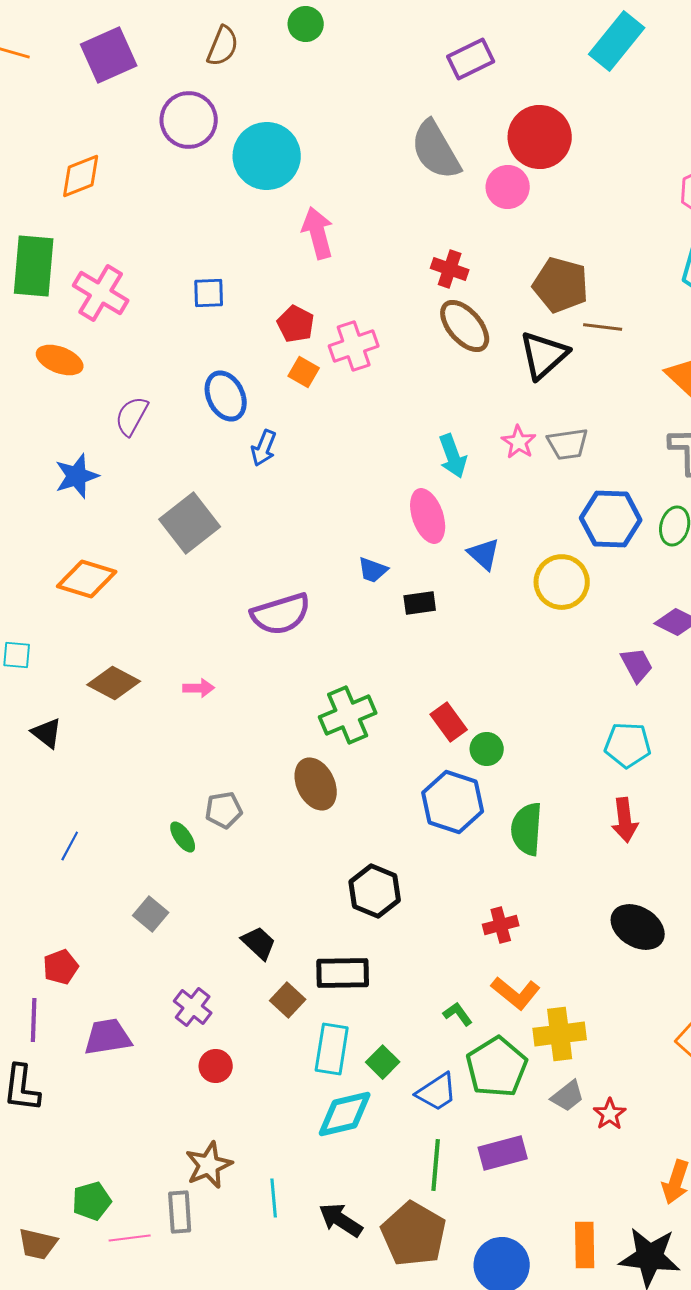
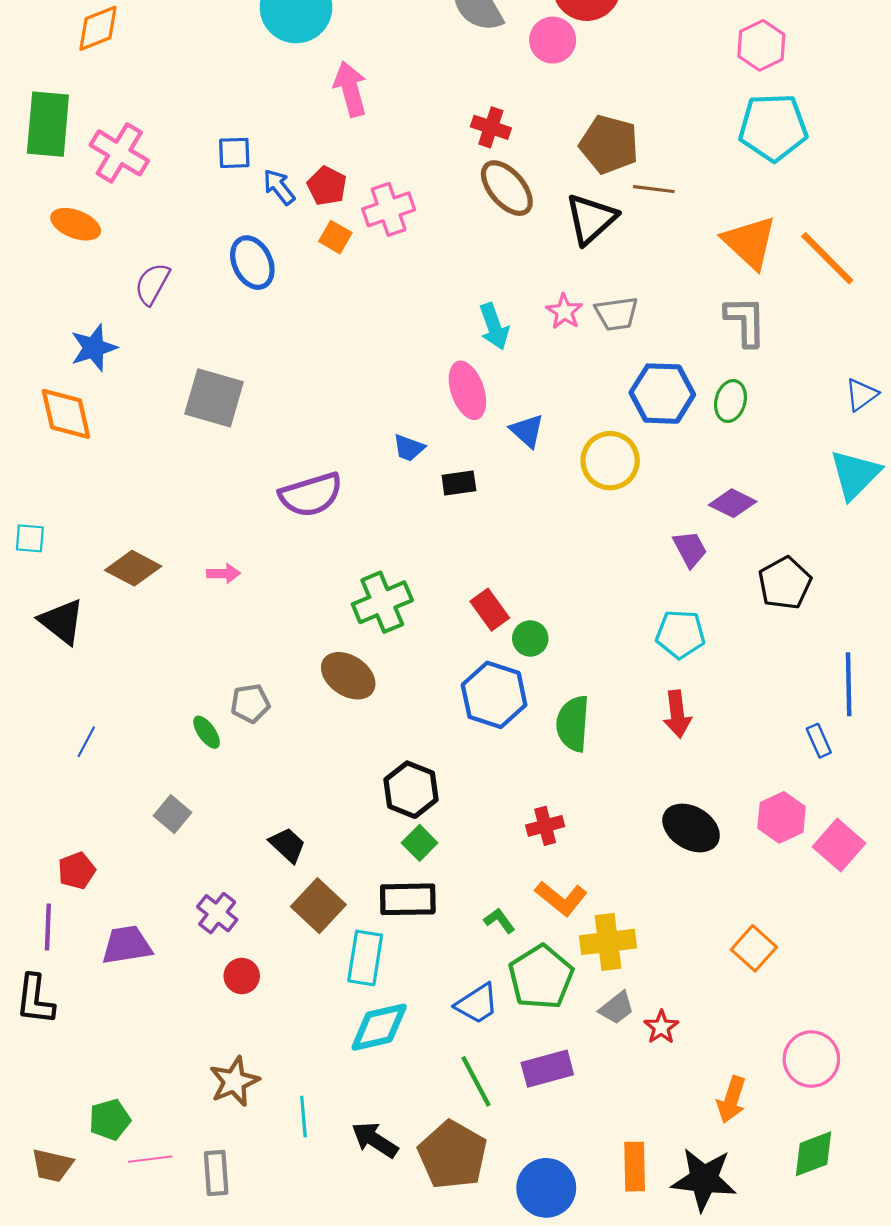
blue arrow: (264, 448) -> (279, 187), moved, turned 120
gray square: (190, 523) -> (214, 398), turned -36
orange diamond: (87, 579) -> (66, 414), moved, turned 60
black triangle: (47, 733) -> (62, 621), size x1.4
brown ellipse: (316, 784) -> (348, 676), turned -30
black rectangle: (343, 973) -> (408, 899), moved
brown square: (288, 1000) -> (318, 906), size x1.4
green square: (383, 1062) -> (420, 843), moved
green line: (436, 1165) -> (476, 1081), turned -33
gray rectangle: (180, 1212) -> (216, 1173), moved

